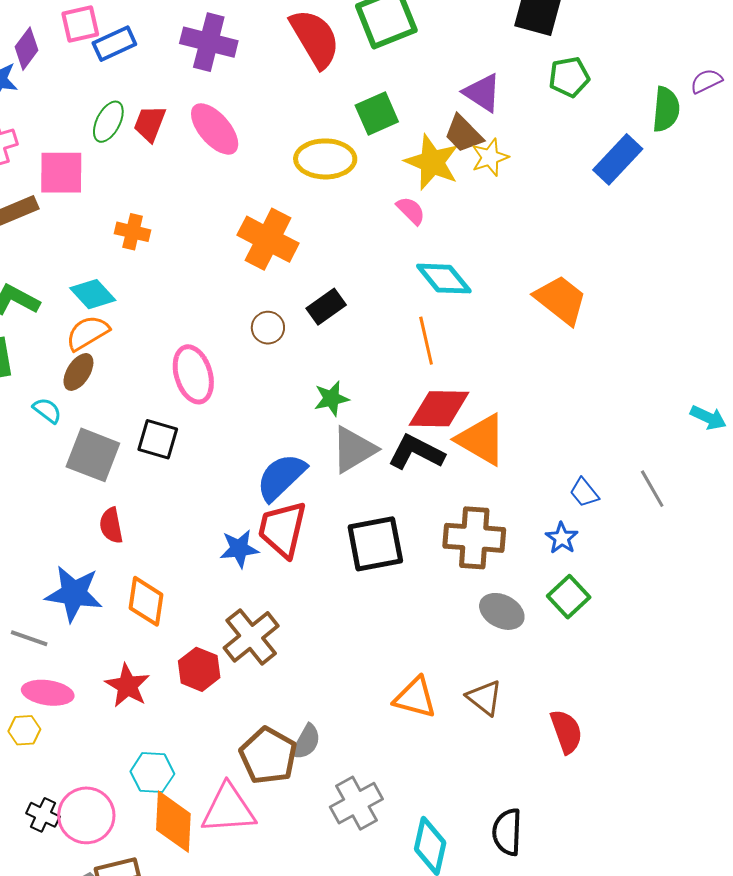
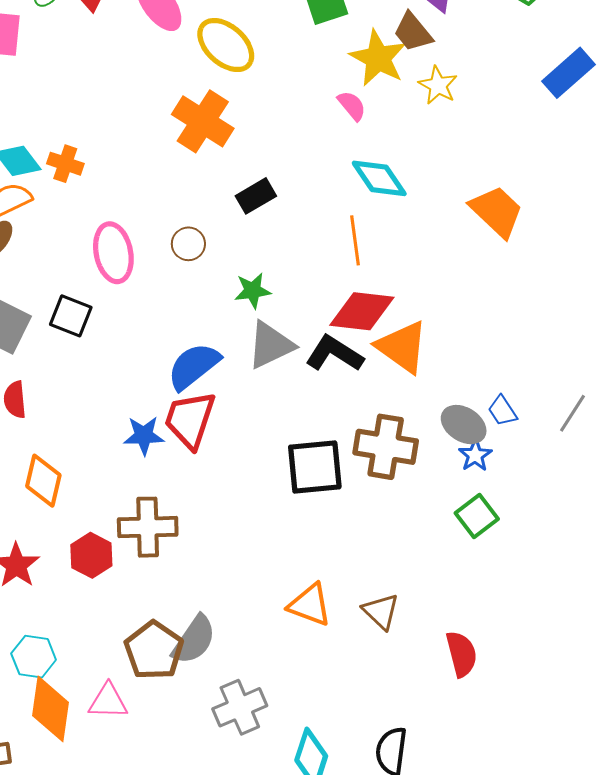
yellow star: (490, 157) -> (438, 85), moved, turned -30
yellow ellipse: (325, 159) -> (226, 45), moved, turned 36
orange cross: (133, 232) -> (65, 164), moved
brown circle: (268, 328) -> (188, 244), moved
gray line: (652, 489) -> (573, 413), turned 57
black square: (375, 544) -> (315, 467), moved
gray ellipse: (502, 611) -> (464, 425), moved
brown cross: (251, 637) -> (148, 527), turned 32
gray semicircle: (306, 742) -> (194, 640), size x1.4
pink triangle: (228, 809) -> (108, 701), size x0.7

